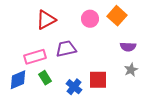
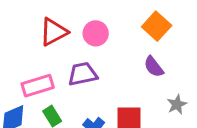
pink circle: (90, 19) -> (96, 33), moved
purple semicircle: (128, 47) -> (154, 67), moved, turned 49

